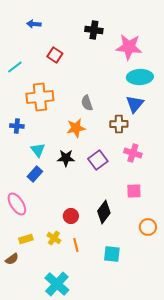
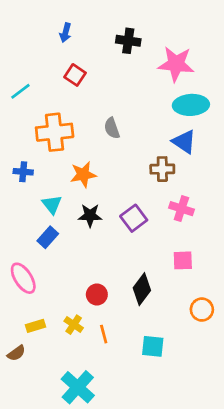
blue arrow: (34, 24) -> (65, 33), moved, turned -80
gray semicircle: (87, 103) -> (112, 128), moved
blue triangle: (135, 104) -> (184, 142), turned -36
orange star: (76, 128) -> (83, 174), moved

